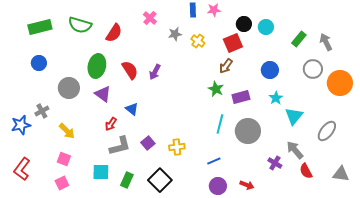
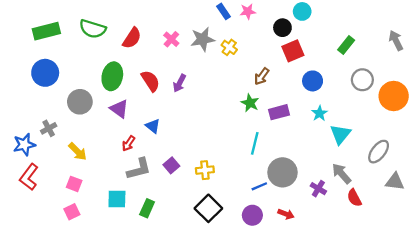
blue rectangle: (193, 10) -> (223, 11), turned -32
pink cross: (150, 18) -> (171, 39), moved
cyan circle: (266, 27) -> (302, 11), moved
gray star: (175, 34) -> (203, 39), size x1.5
gray arrow: (326, 42) -> (396, 40), moved
red square: (233, 43) -> (293, 51), moved
blue circle: (39, 63) -> (45, 73), size x1.5
gray circle: (248, 131) -> (282, 172), moved
blue line: (214, 161) -> (259, 186), moved
red L-shape: (22, 169) -> (29, 177), moved
gray triangle: (341, 174) -> (395, 182), moved
black square: (160, 180) -> (208, 208), moved

